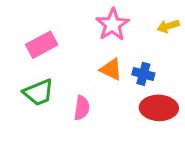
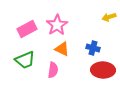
pink star: (113, 25) -> (57, 25), moved
orange triangle: (111, 69) -> (62, 49), moved

